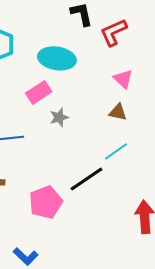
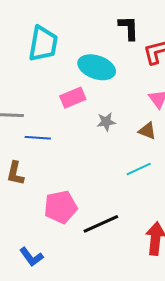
gray star: (59, 117) -> (106, 122), moved
black line: (86, 179) -> (101, 224), moved

